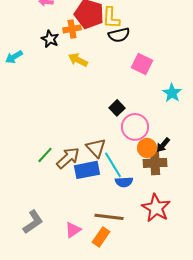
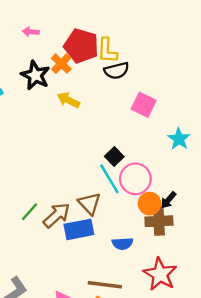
orange cross: (72, 29) -> (61, 64), turned -36
black star: (50, 39) -> (35, 75), size x1.4
cyan line: (113, 165) -> (109, 179), moved

